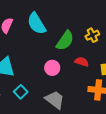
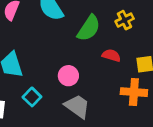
pink circle: (52, 68) -> (68, 76), moved

